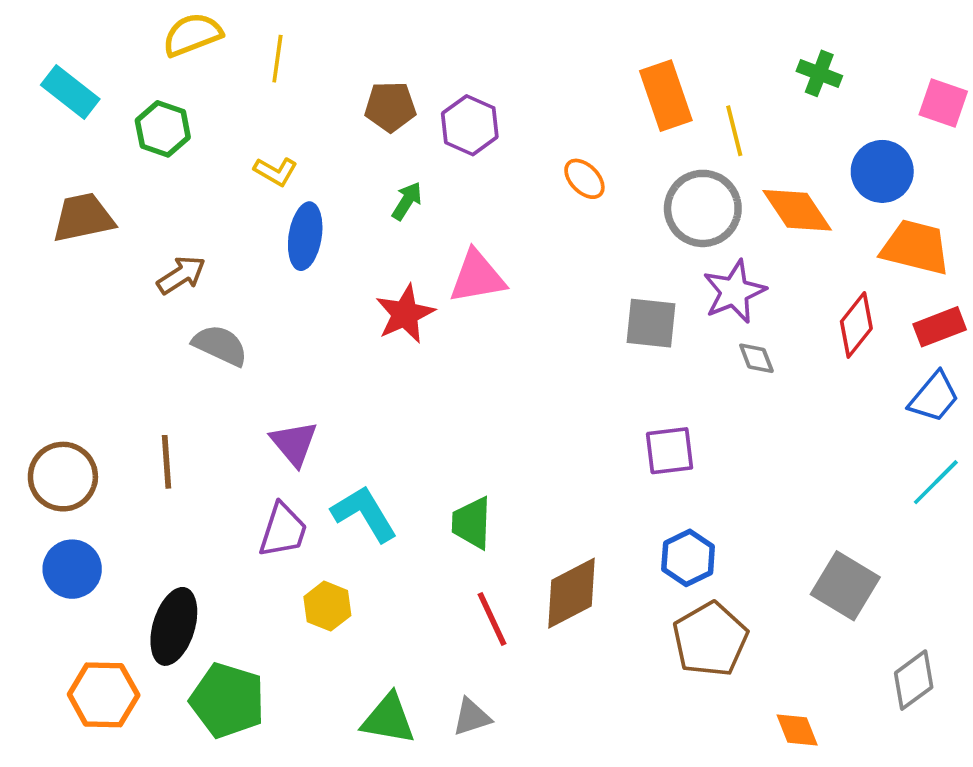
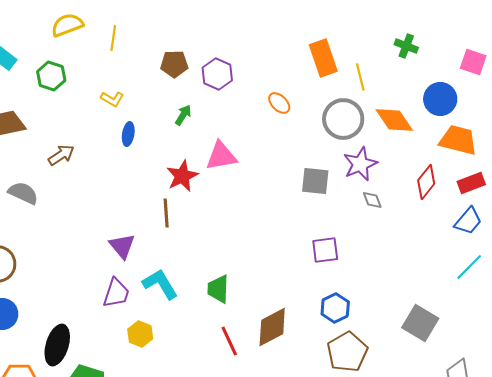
blue ellipse: (305, 236) -> (128, 134), size x0.7
gray semicircle: (220, 345) -> (23, 193), moved
brown line: (166, 462) -> (166, 213), moved

